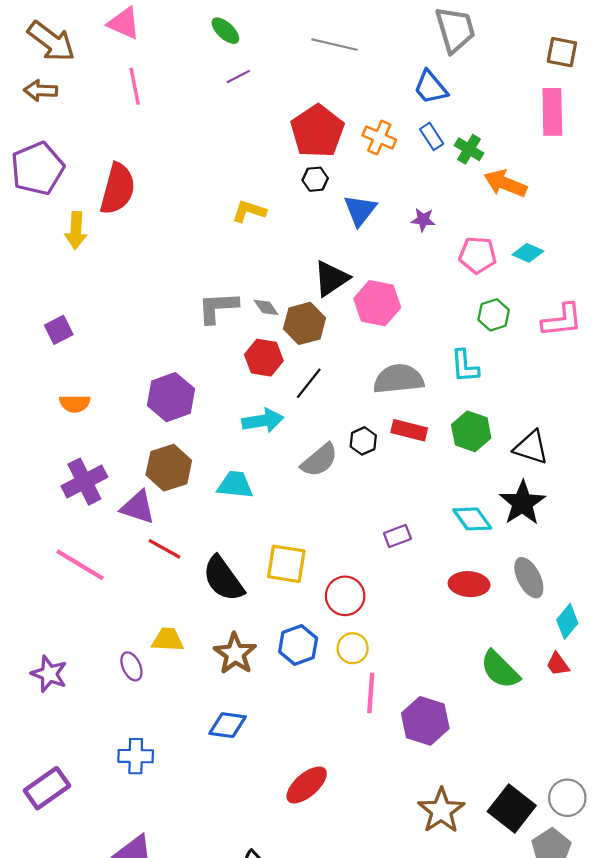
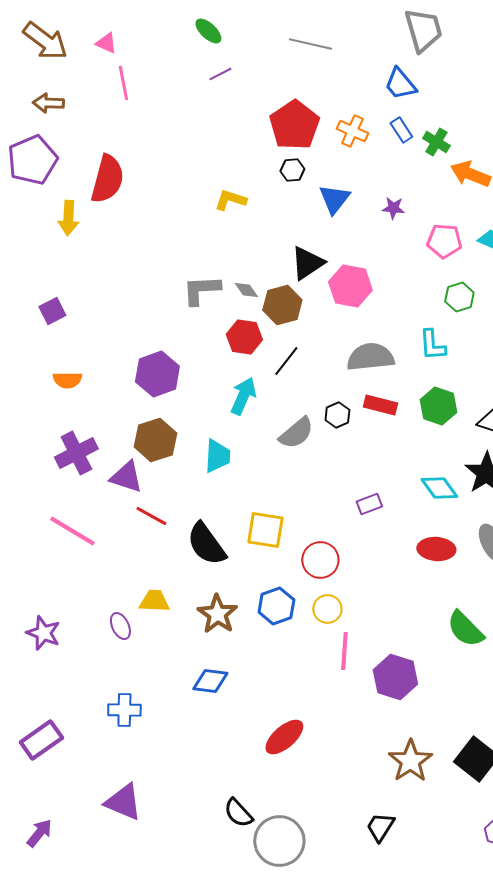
pink triangle: (124, 23) -> (106, 43), moved, size x0.7
brown arrow: (41, 90) -> (48, 103), moved
cyan arrow: (263, 421) -> (243, 396), turned -57
cyan trapezoid: (235, 485) -> (217, 456), turned 87

